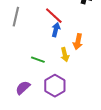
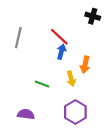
purple hexagon: (55, 86) -> (75, 112), moved
purple semicircle: (23, 88) -> (26, 114), turned 49

